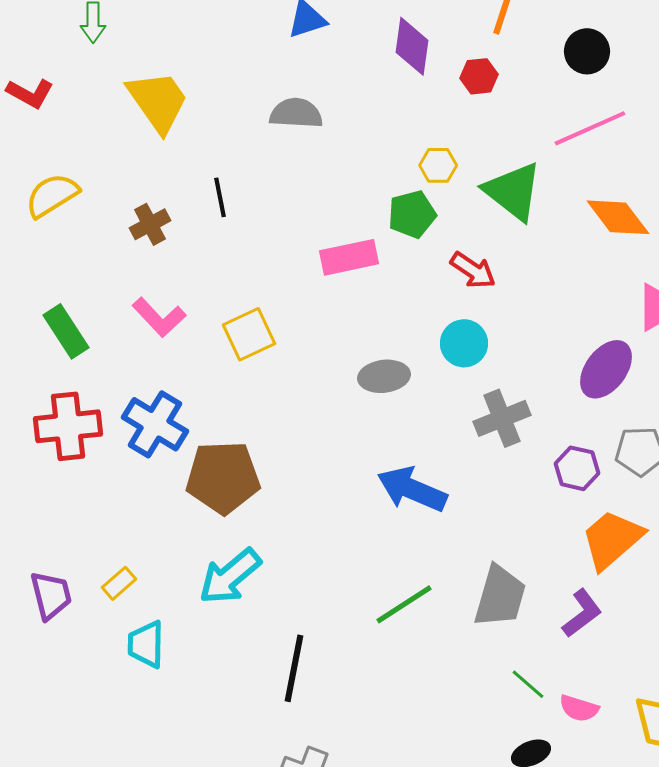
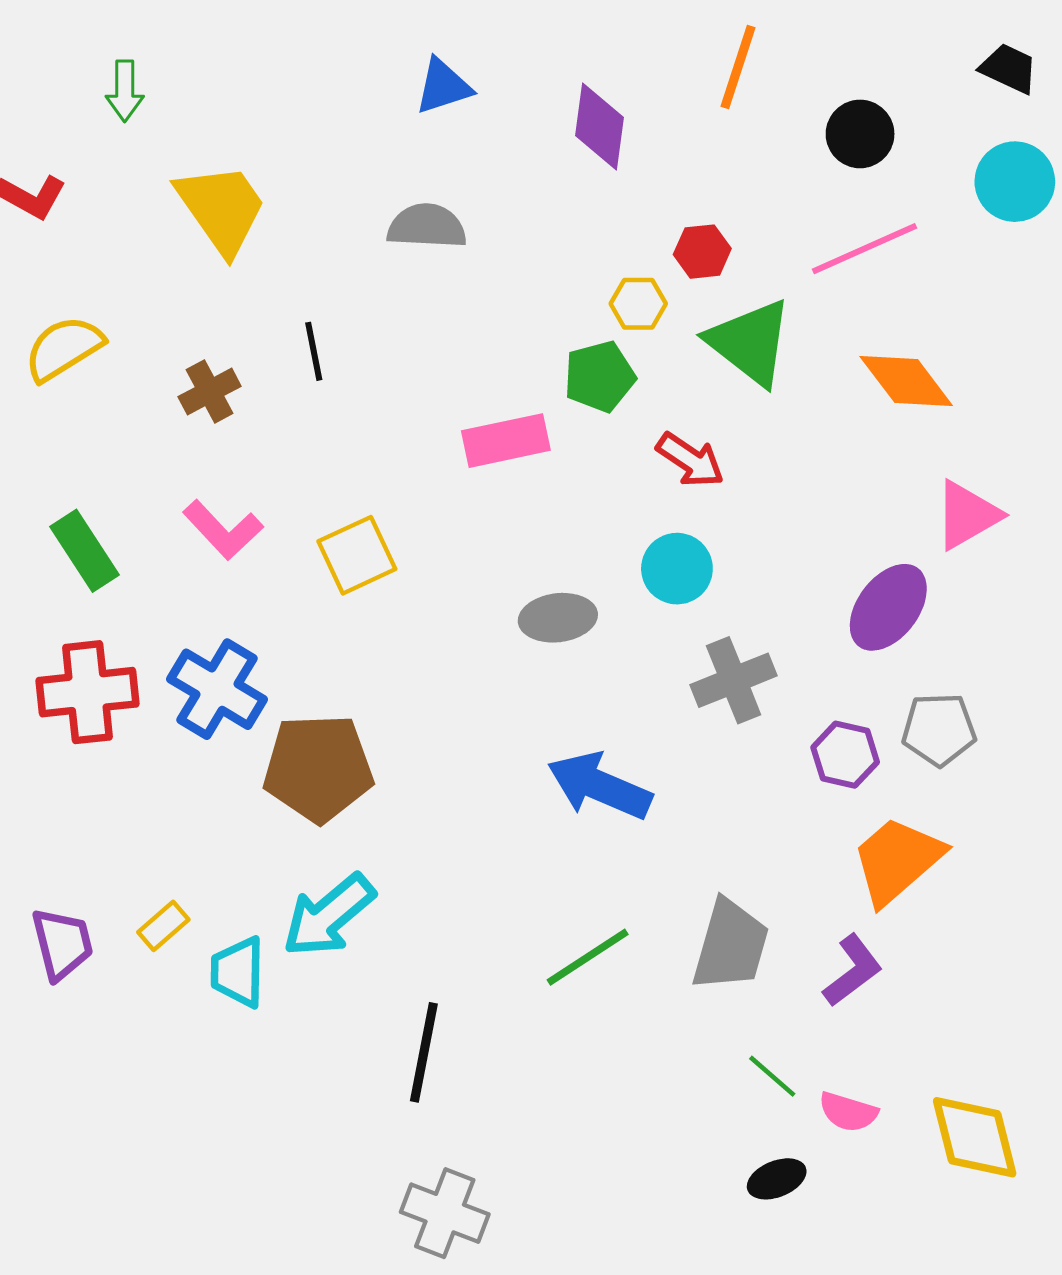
red hexagon: (479, 76) -> (702, 252), moved
cyan trapezoid: (146, 644) -> (238, 972), moved

